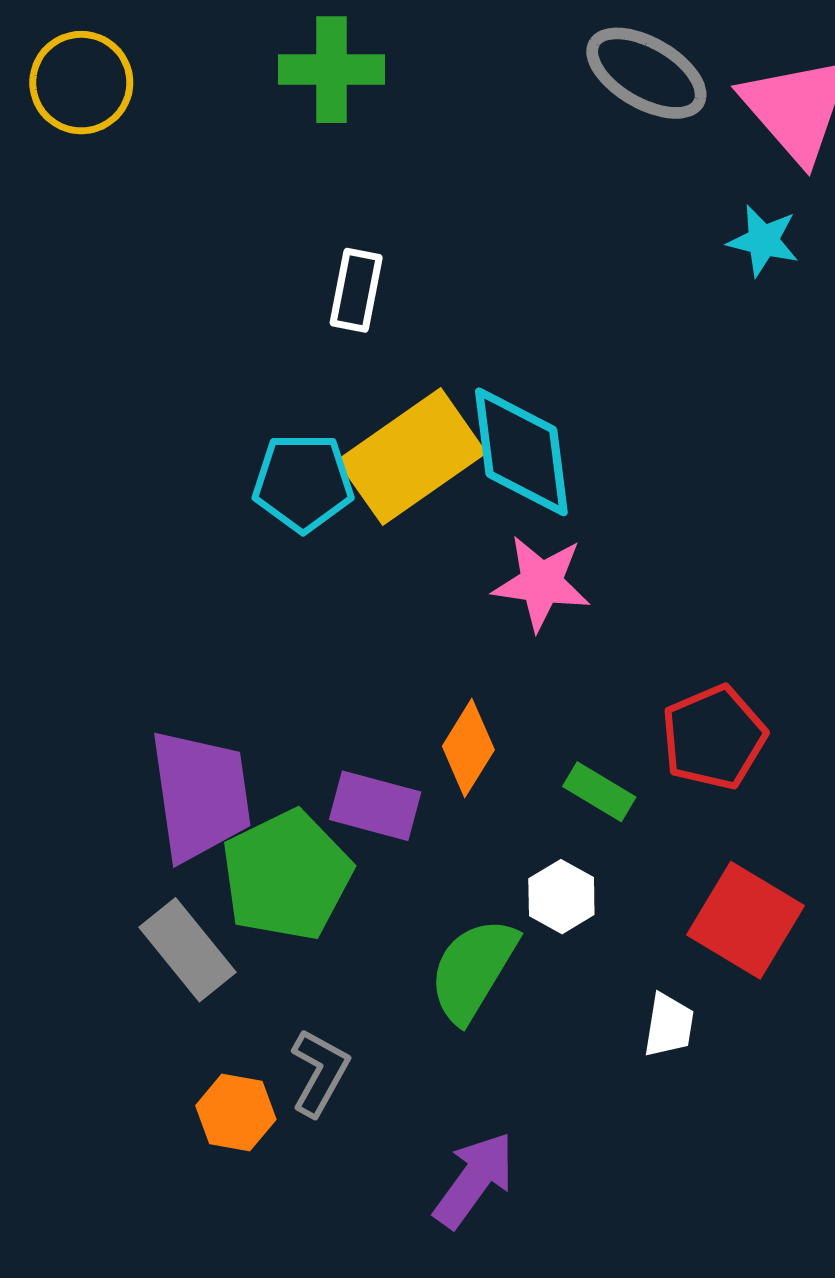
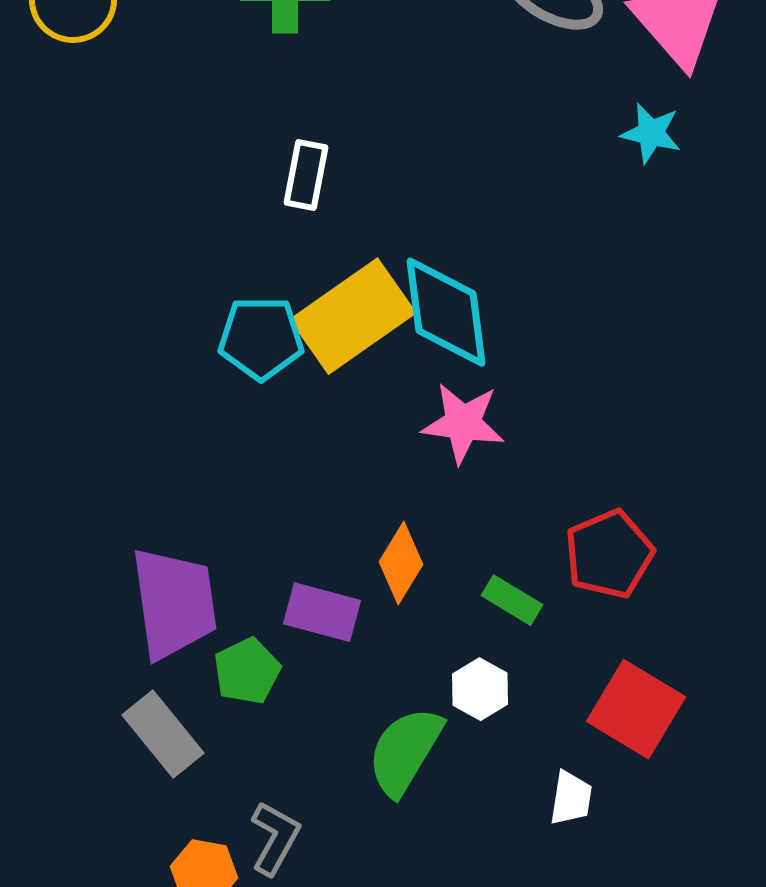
green pentagon: (287, 875) -> (247, 671), size x0.6

